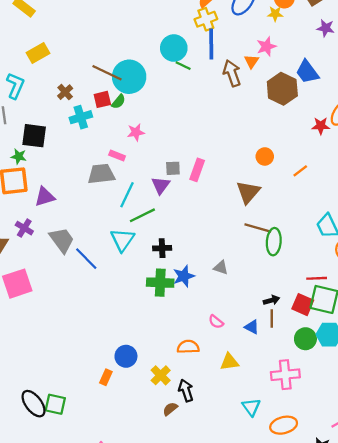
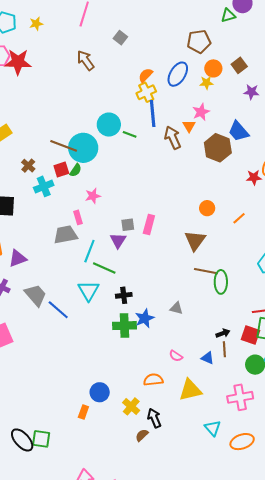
cyan circle: (174, 48) -> (109, 125), moved
pink rectangle: (117, 156) -> (78, 217), turned 56
green line: (142, 215) -> (104, 268), turned 55
yellow triangle: (229, 362) -> (190, 390), size x1.4

